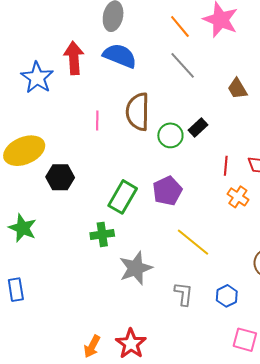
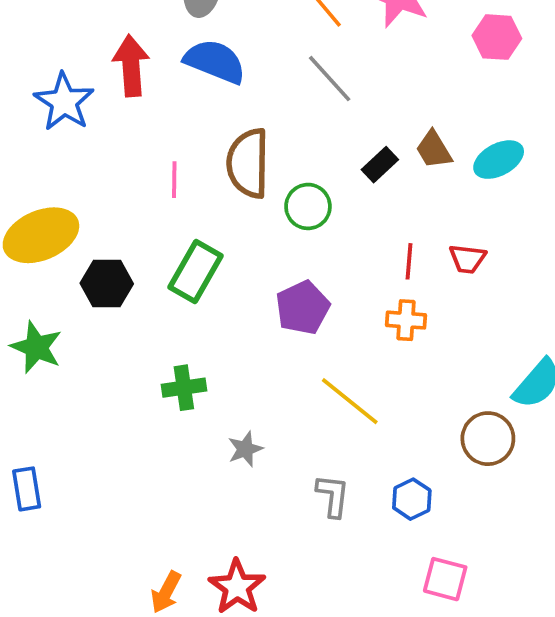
brown trapezoid: (237, 89) -> (434, 150), moved
black rectangle: (198, 128) -> (380, 165), moved
green rectangle: (123, 197) -> (196, 271), moved
orange cross: (238, 197) -> (406, 320), moved, turned -30
green star: (23, 228) -> (36, 347), moved
gray star: (136, 268) -> (245, 449), size x0.6

